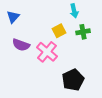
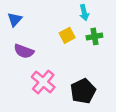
pink cross: (47, 52) -> (43, 82), moved

